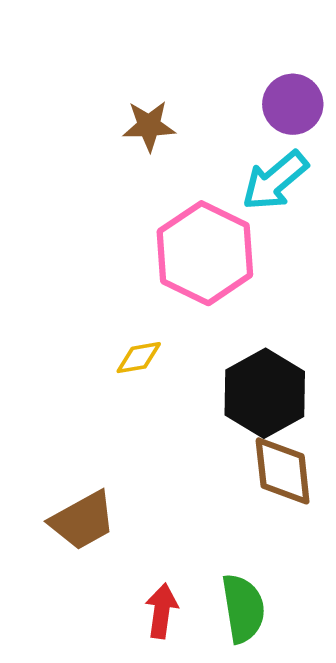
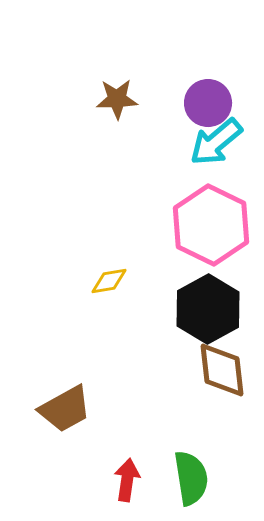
purple circle: (293, 104) -> (208, 103), moved
pink hexagon: (205, 253) -> (211, 225), moved

